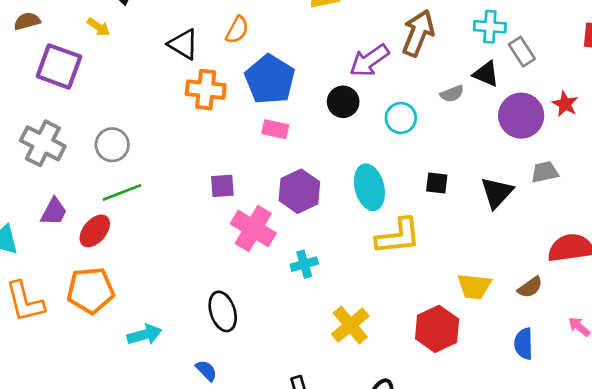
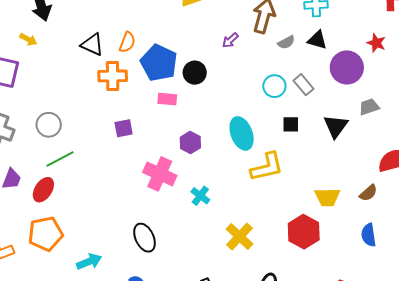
orange semicircle: (237, 30) -> (127, 42), moved
gray rectangle: (522, 52) -> (303, 85), moved
purple arrow: (369, 60) -> (230, 40), size x0.6
gray semicircle: (452, 94) -> (286, 42), moved
black circle: (343, 102) -> (195, 73), moved
red star: (565, 104) -> (376, 43), moved
cyan circle: (401, 118) -> (274, 86), moved
purple square: (222, 186) -> (124, 128), moved
purple hexagon: (299, 191) -> (190, 142), size x0.7
cyan cross: (304, 264) -> (200, 196), turned -30

